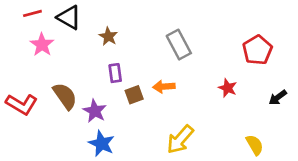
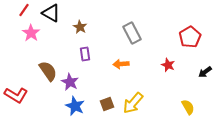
red line: (32, 13) -> (24, 10), turned -40
brown square: (134, 95) -> (107, 104), moved
red L-shape: (22, 104) -> (16, 95), moved

